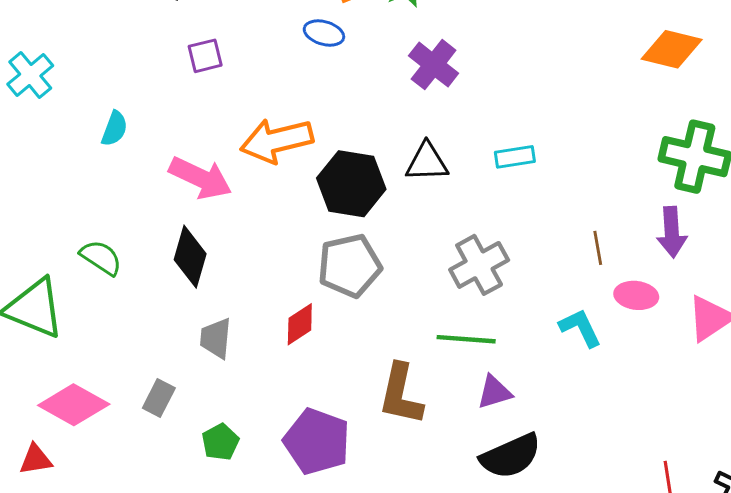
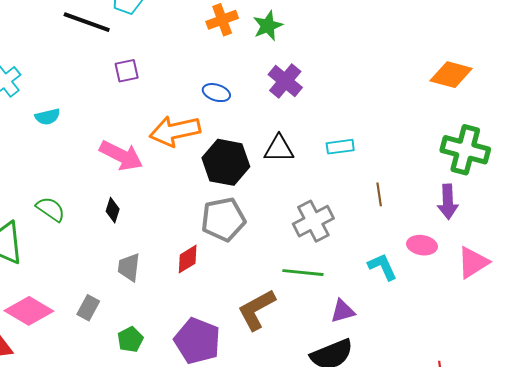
blue ellipse: (324, 33) -> (216, 93), moved
cyan semicircle: (114, 129) -> (47, 117), moved, turned 55
brown line: (598, 248) -> (379, 194), moved
black diamond: (190, 257) -> (113, 210), size x0.6
purple triangle: (494, 392) -> (343, 311), moved
brown L-shape: (401, 394) -> (256, 310), turned 48

